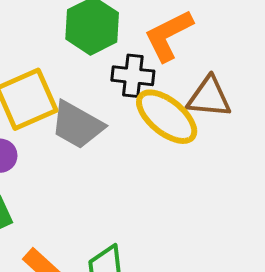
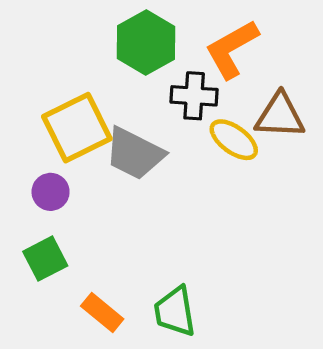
yellow ellipse: (167, 117) -> (234, 140), size x0.7

